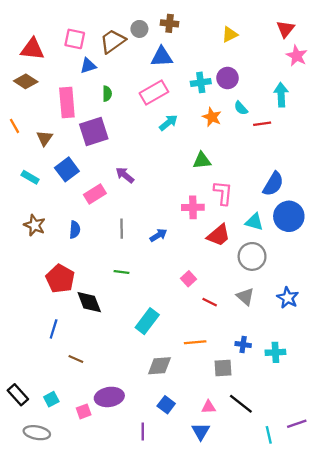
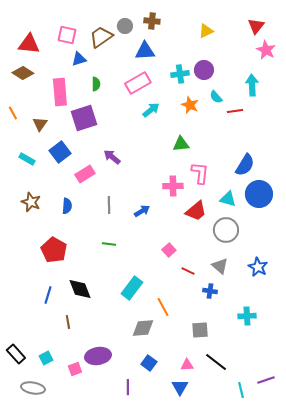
black diamond: (89, 302) -> (80, 289), moved
orange line: (195, 342) -> (163, 307), moved, turned 66
blue cross: (243, 345) -> (210, 291), moved
brown line: (76, 359) -> (68, 322), turned 56

